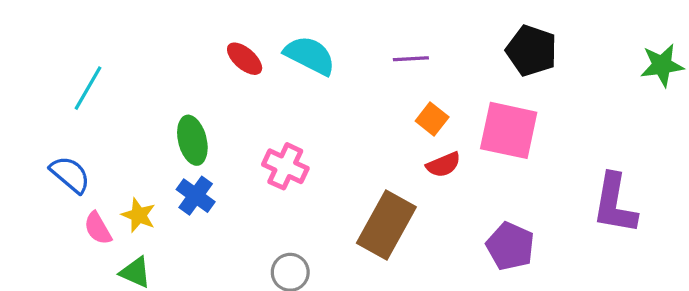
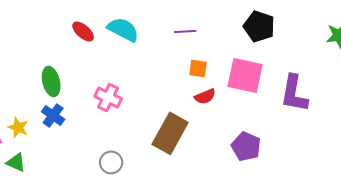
orange square: (432, 119) -> (198, 68), turned -30
purple L-shape: (615, 204) -> (294, 93), moved

